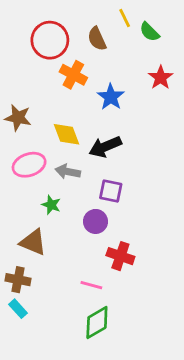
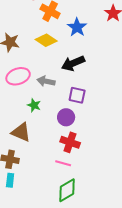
yellow diamond: (66, 134) -> (46, 40), moved, turned -35
red cross: (120, 256) -> (70, 142), moved
cyan rectangle: (18, 309) -> (10, 180), turned 48

